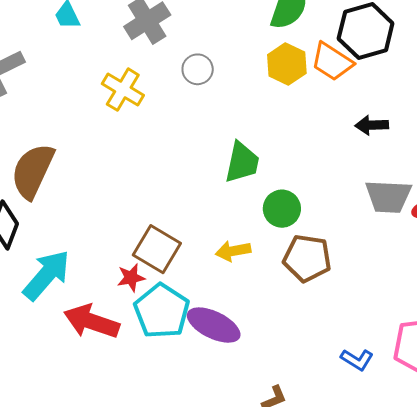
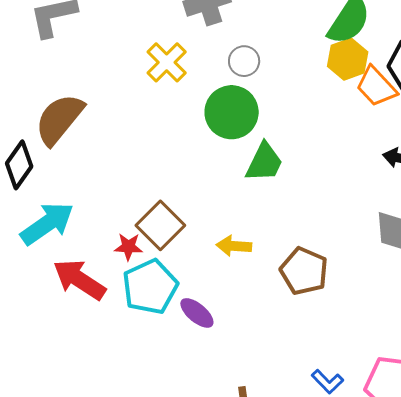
yellow hexagon: (287, 64) -> (348, 59), moved
green circle: (282, 209) -> (232, 112), moved, size x1.4
purple ellipse: (214, 325) -> (197, 313), size x0.7

